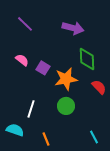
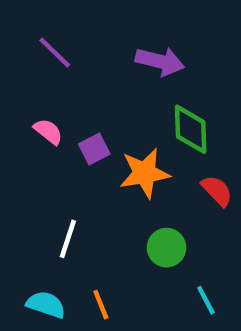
purple square: (43, 68) -> (94, 149), turned 32
green circle: (66, 106) -> (167, 248), moved
cyan semicircle: (15, 130) -> (46, 305), moved

